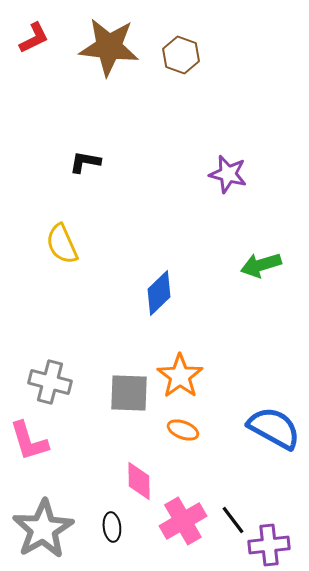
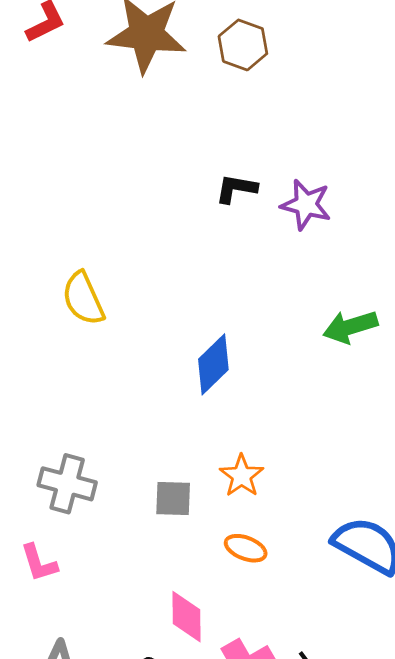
black L-shape: (85, 162) -> (236, 189), moved
orange star: (180, 376) -> (242, 476), size x0.7
gray square: (129, 393) -> (173, 499), size x0.7
pink L-shape: (29, 441) -> (39, 563), size x0.7

